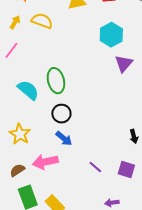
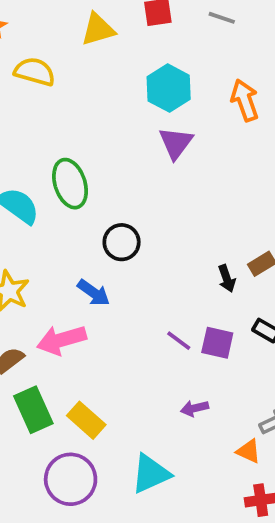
purple triangle: (124, 64) -> (176, 143), moved
black circle: (61, 114) -> (122, 242), moved
purple line: (95, 167) -> (179, 341), moved

